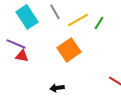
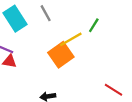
yellow line: (78, 20) -> (71, 39), moved

